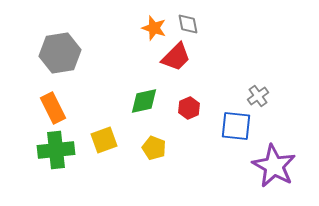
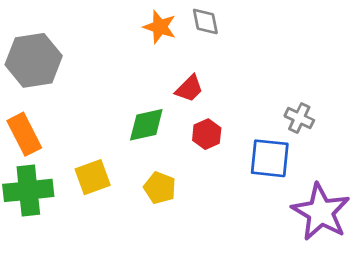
red trapezoid: (176, 57) -> (189, 89), moved, size x0.7
gray cross: (258, 96) -> (299, 118), turned -30

